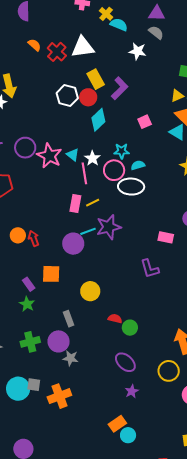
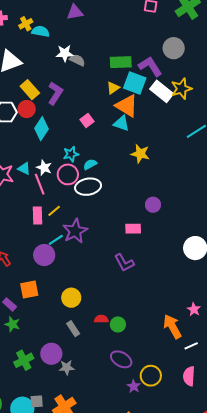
yellow cross: (106, 14) -> (26, 24), turned 32
gray semicircle: (156, 32) -> (77, 60), moved
gray rectangle: (69, 319) -> (73, 329), moved
yellow circle: (169, 371) -> (151, 376), moved

